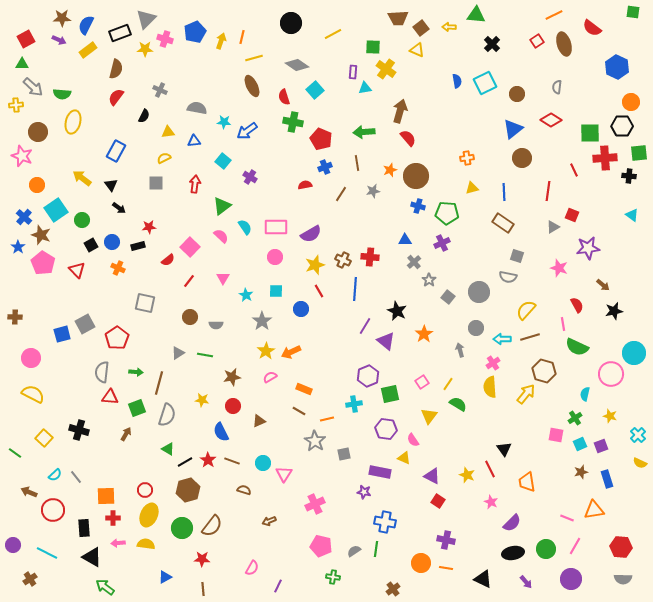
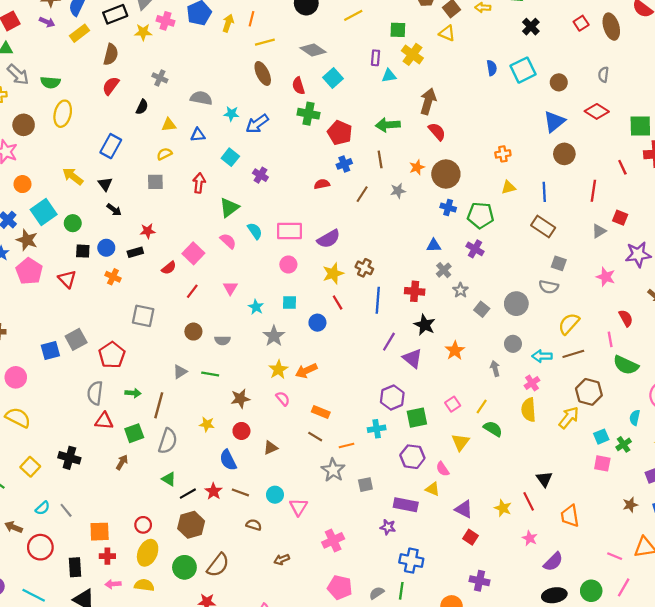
purple cross: (442, 243) -> (475, 249), turned -35
black square: (91, 245) -> (83, 251), turned 32
red cross: (370, 257) -> (415, 291), moved
pink semicircle: (270, 377) -> (283, 399), turned 80
cyan square: (580, 444) -> (601, 437), moved

